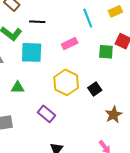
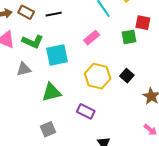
black line: (37, 22) -> (54, 14), moved
green triangle: (18, 87) -> (51, 92), size x1.5

